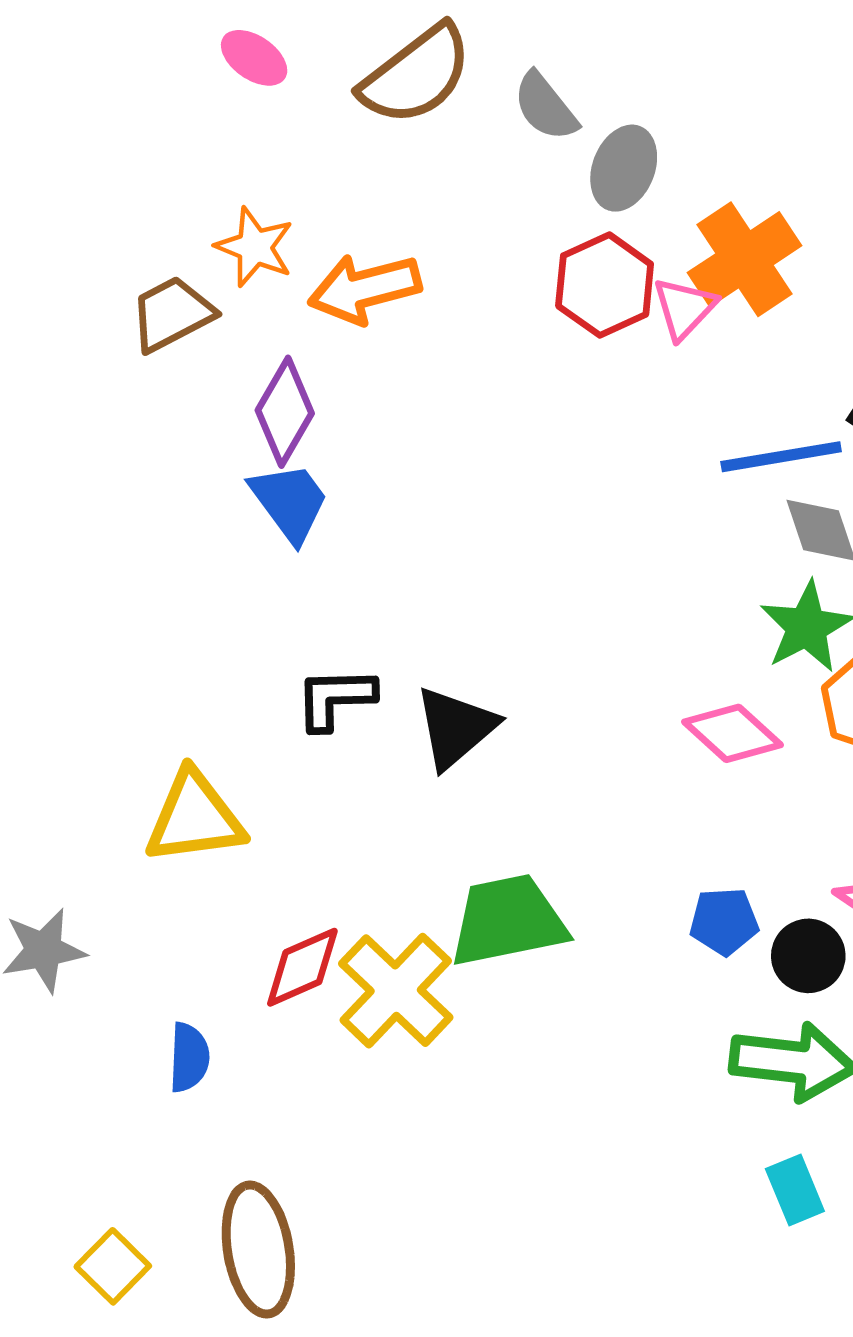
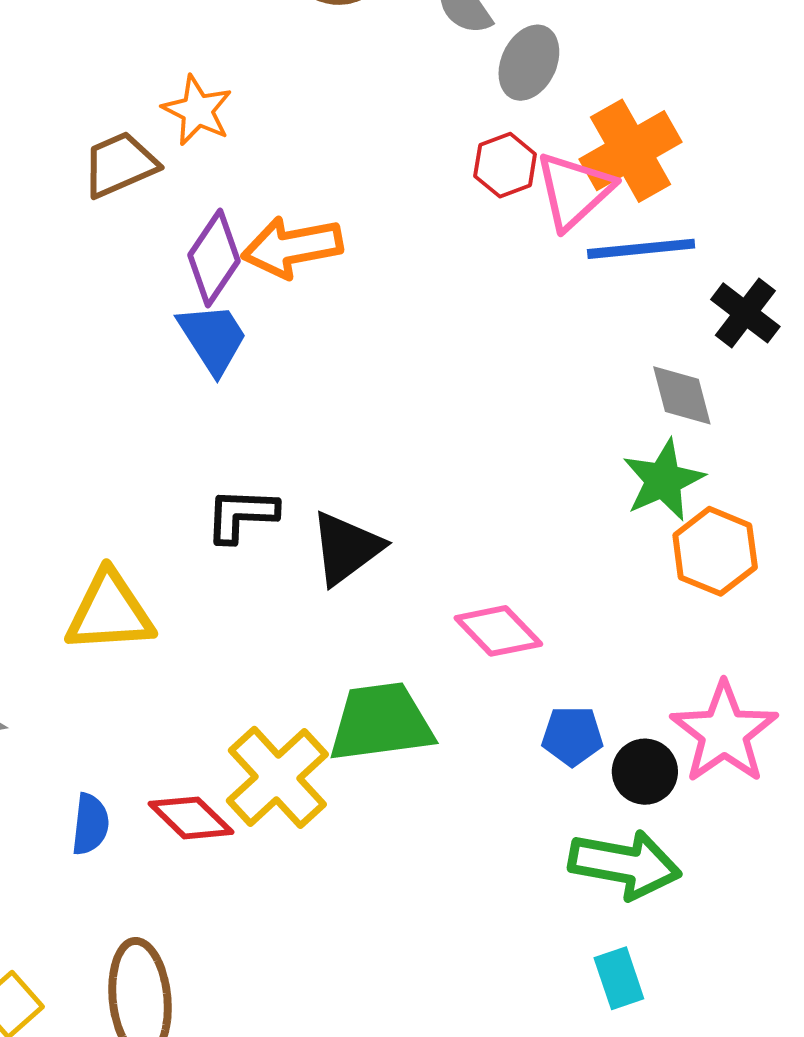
red hexagon: (605, 285) -> (505, 165), size x0.7
orange arrow: (365, 289) -> (292, 247), moved
pink triangle: (684, 308) -> (574, 190), size x1.4
blue line: (781, 457) -> (641, 249), moved
pink diamond: (732, 733) -> (498, 631), moved
red diamond: (302, 967) -> (191, 818), moved, turned 64

